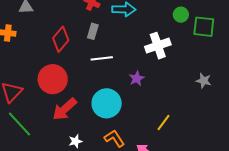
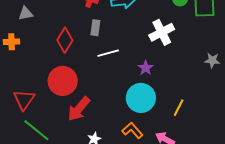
cyan circle: (107, 103) -> (141, 98), moved

